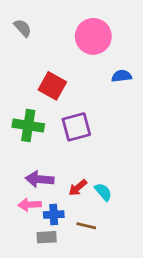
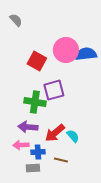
pink circle: (93, 36) -> (66, 50), moved
blue semicircle: (122, 76) -> (86, 54), size x1.5
green cross: (28, 125) -> (35, 102), moved
red arrow: (78, 188) -> (55, 133), size x1.5

